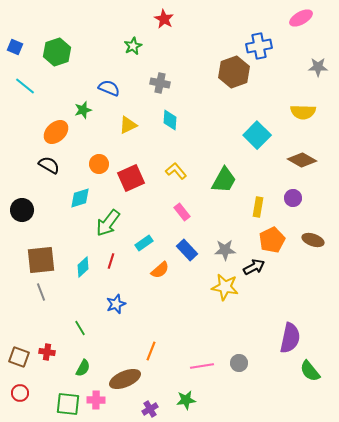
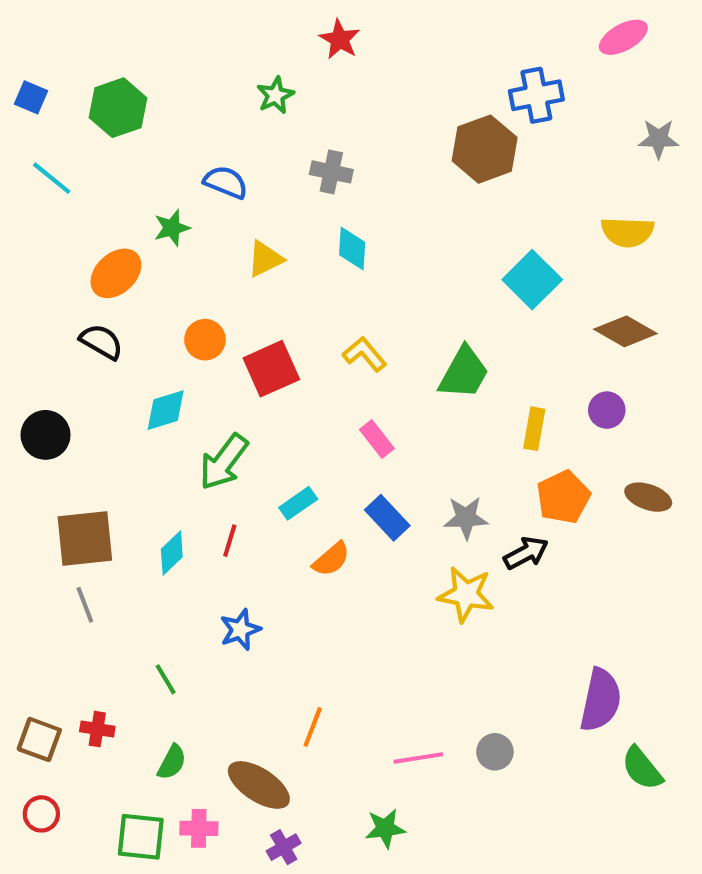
brown ellipse: (125, 379) -> (259, 785), turned 56
purple cross: (150, 409) -> (284, 847), moved

